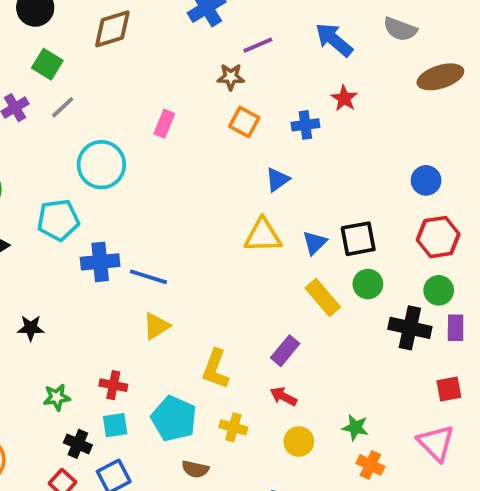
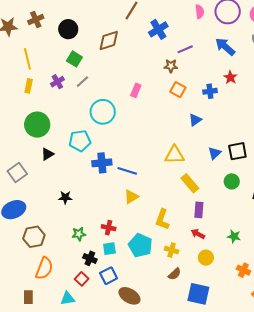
yellow triangle: (263, 235) -> (175, 155), moved
green circle: (368, 284) -> (232, 181), moved
yellow rectangle: (323, 298) -> (190, 183), moved
purple rectangle: (285, 351) -> (199, 210), turned -35
green star: (355, 428) -> (234, 236), moved
brown semicircle: (195, 469) -> (175, 274), moved, turned -56

